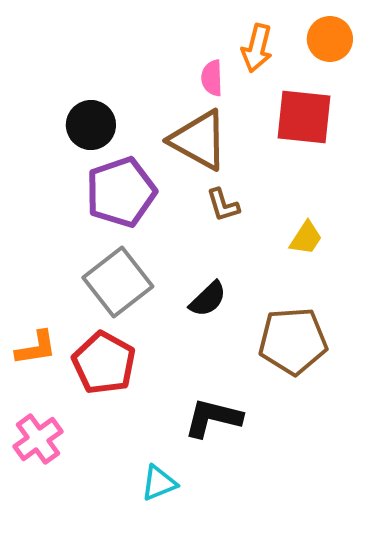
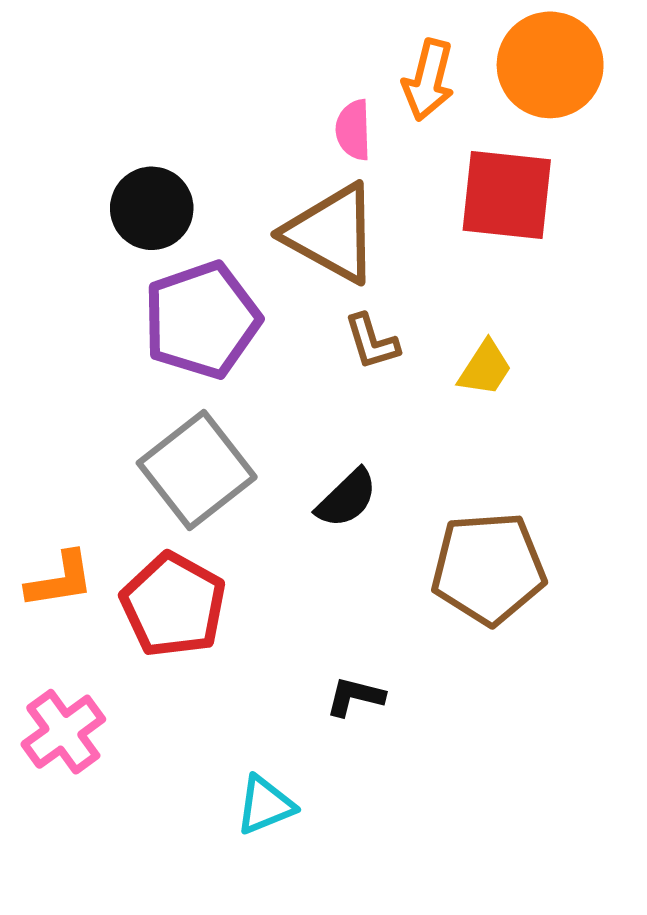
orange circle: (330, 39) -> (550, 65), size x1.4
yellow trapezoid: (306, 238) -> (485, 368), moved
black L-shape: (213, 418) -> (355, 697), size x0.6

